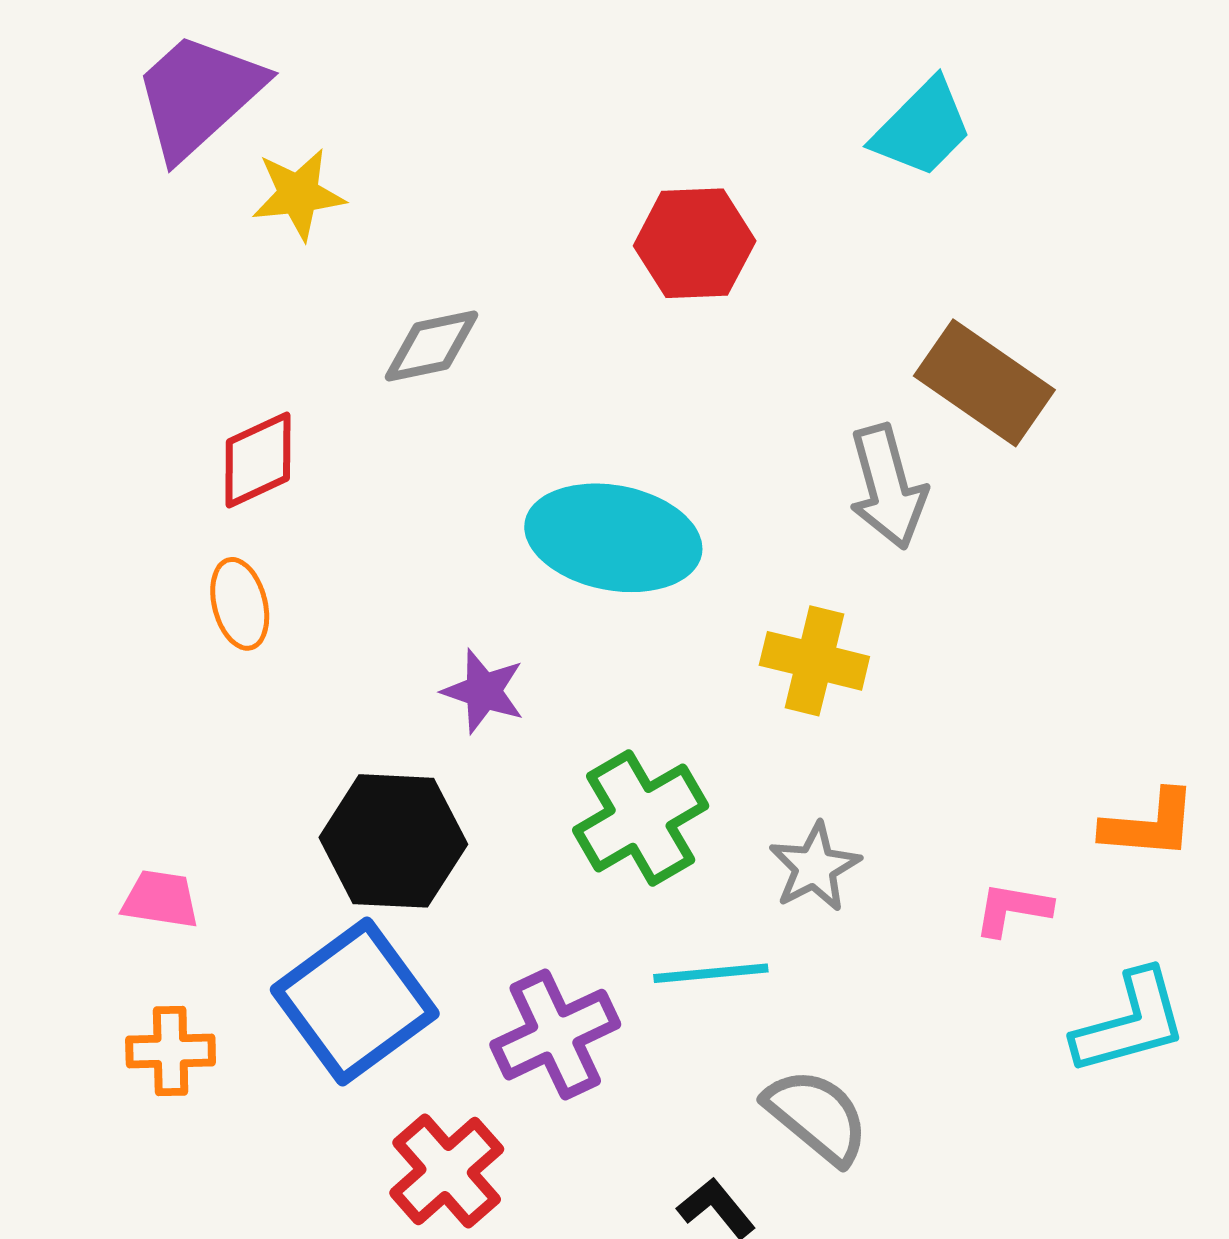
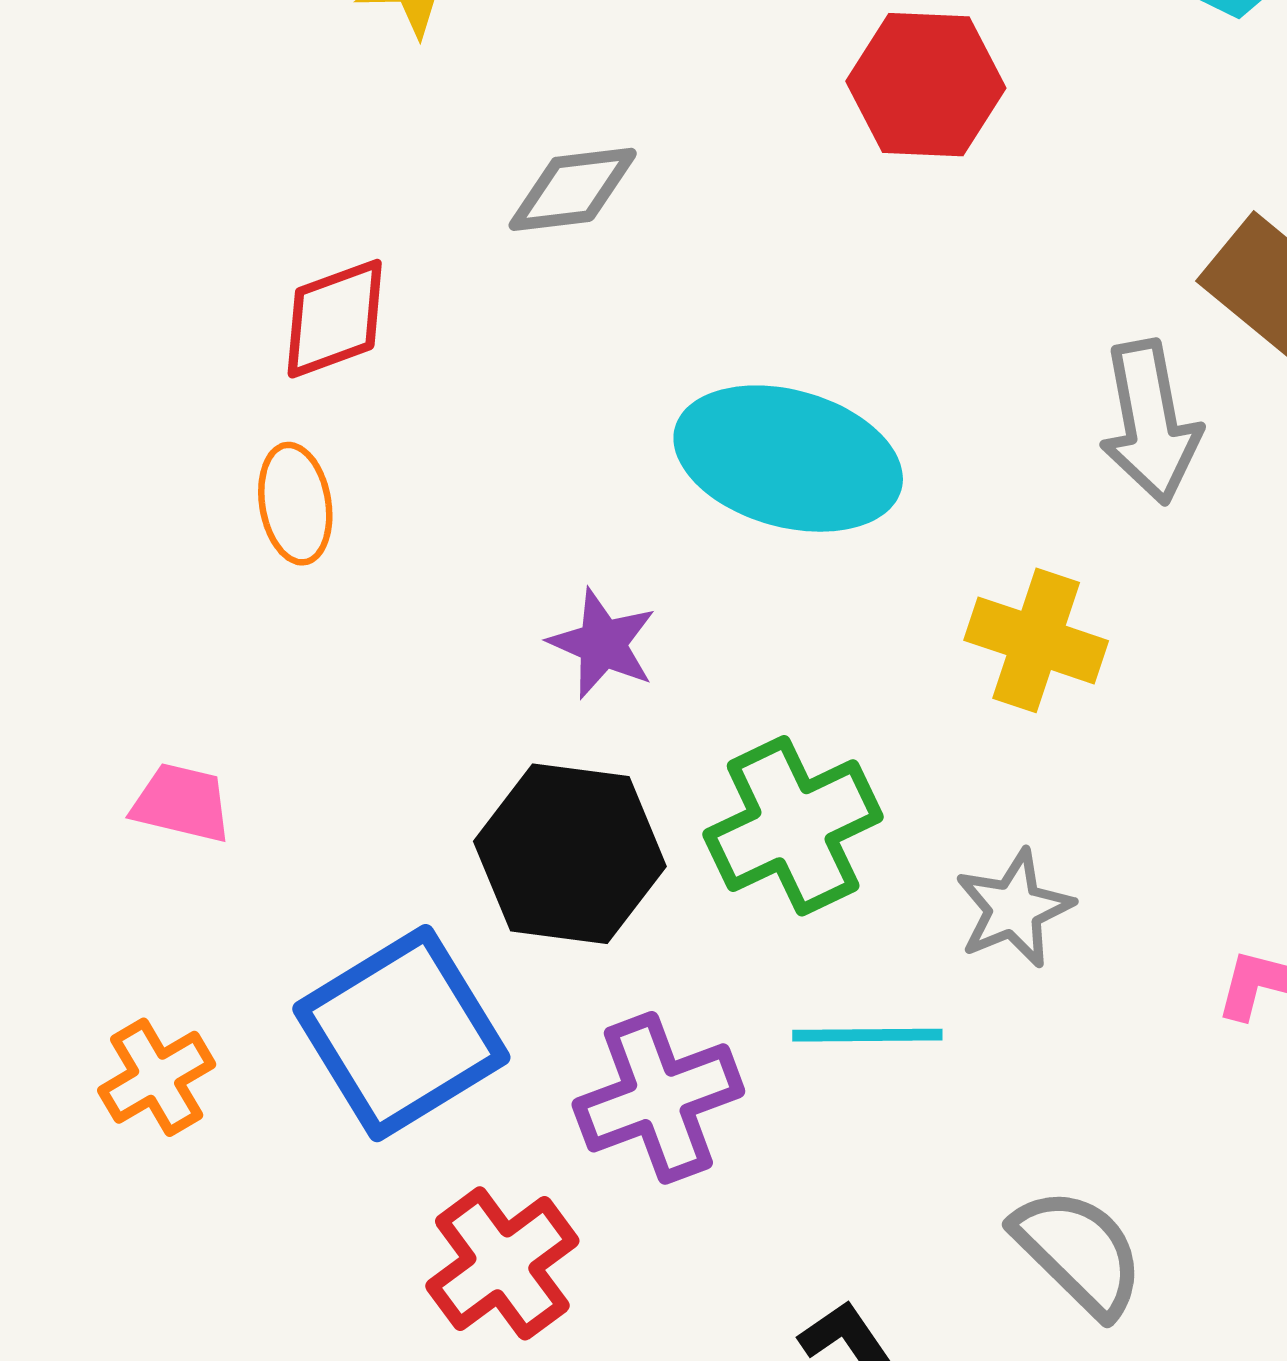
black hexagon: (393, 841) -> (570, 854), moved
pink trapezoid: (160, 899) -> (182, 803), moved
orange cross: (171, 1051) -> (157, 1077), turned -34
gray semicircle: (817, 1116) -> (1079, 1252), moved

